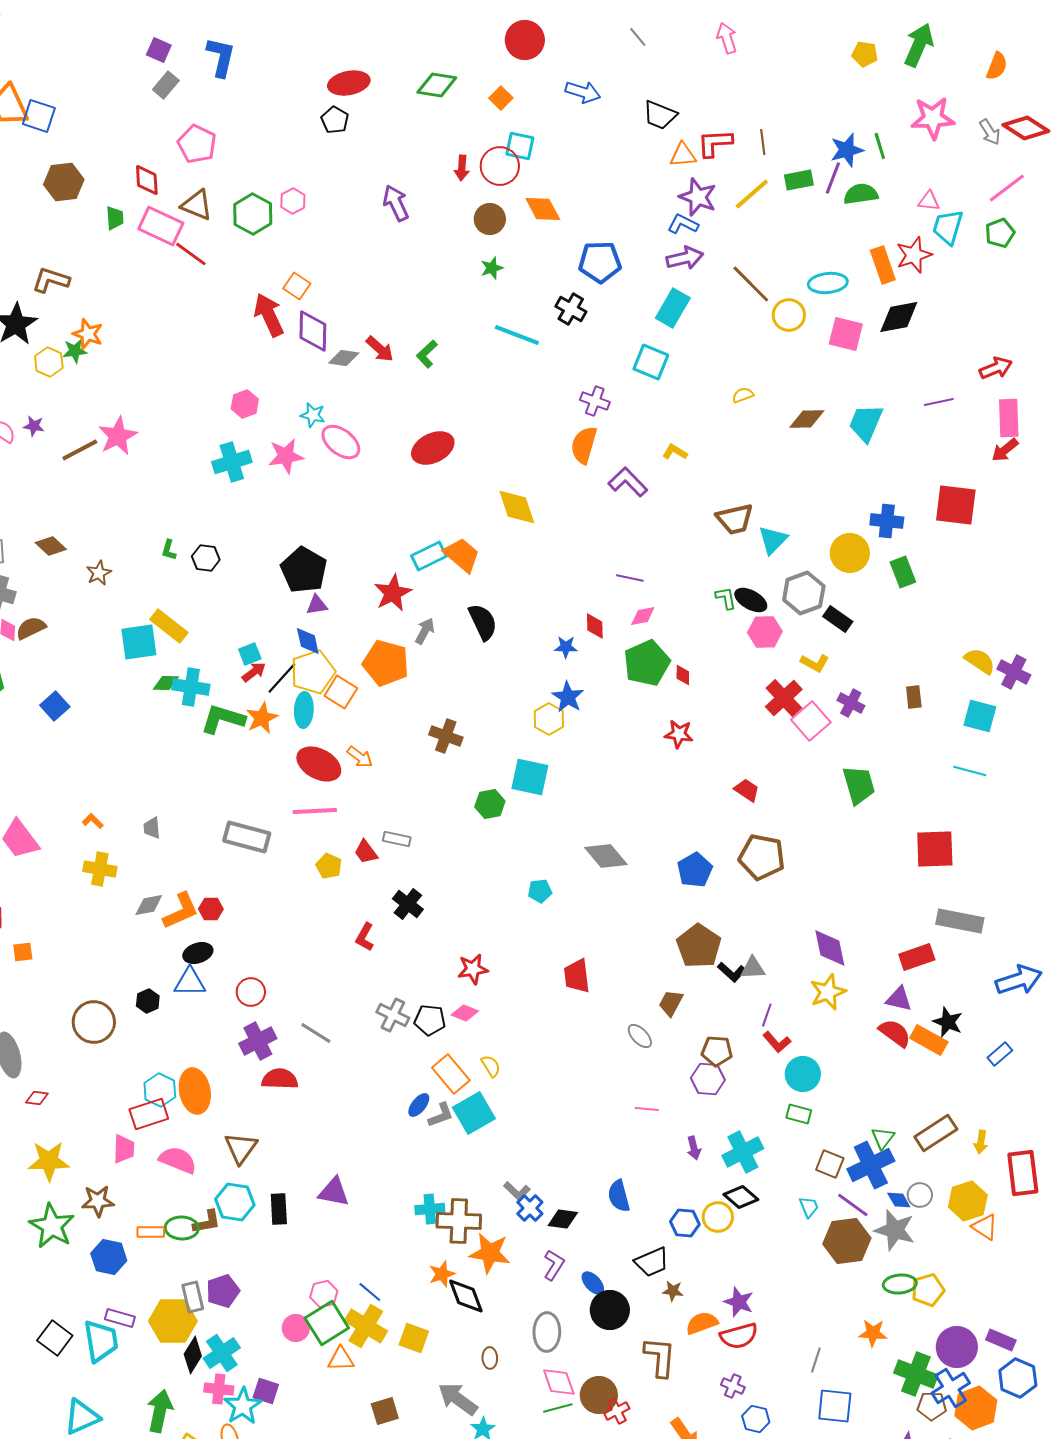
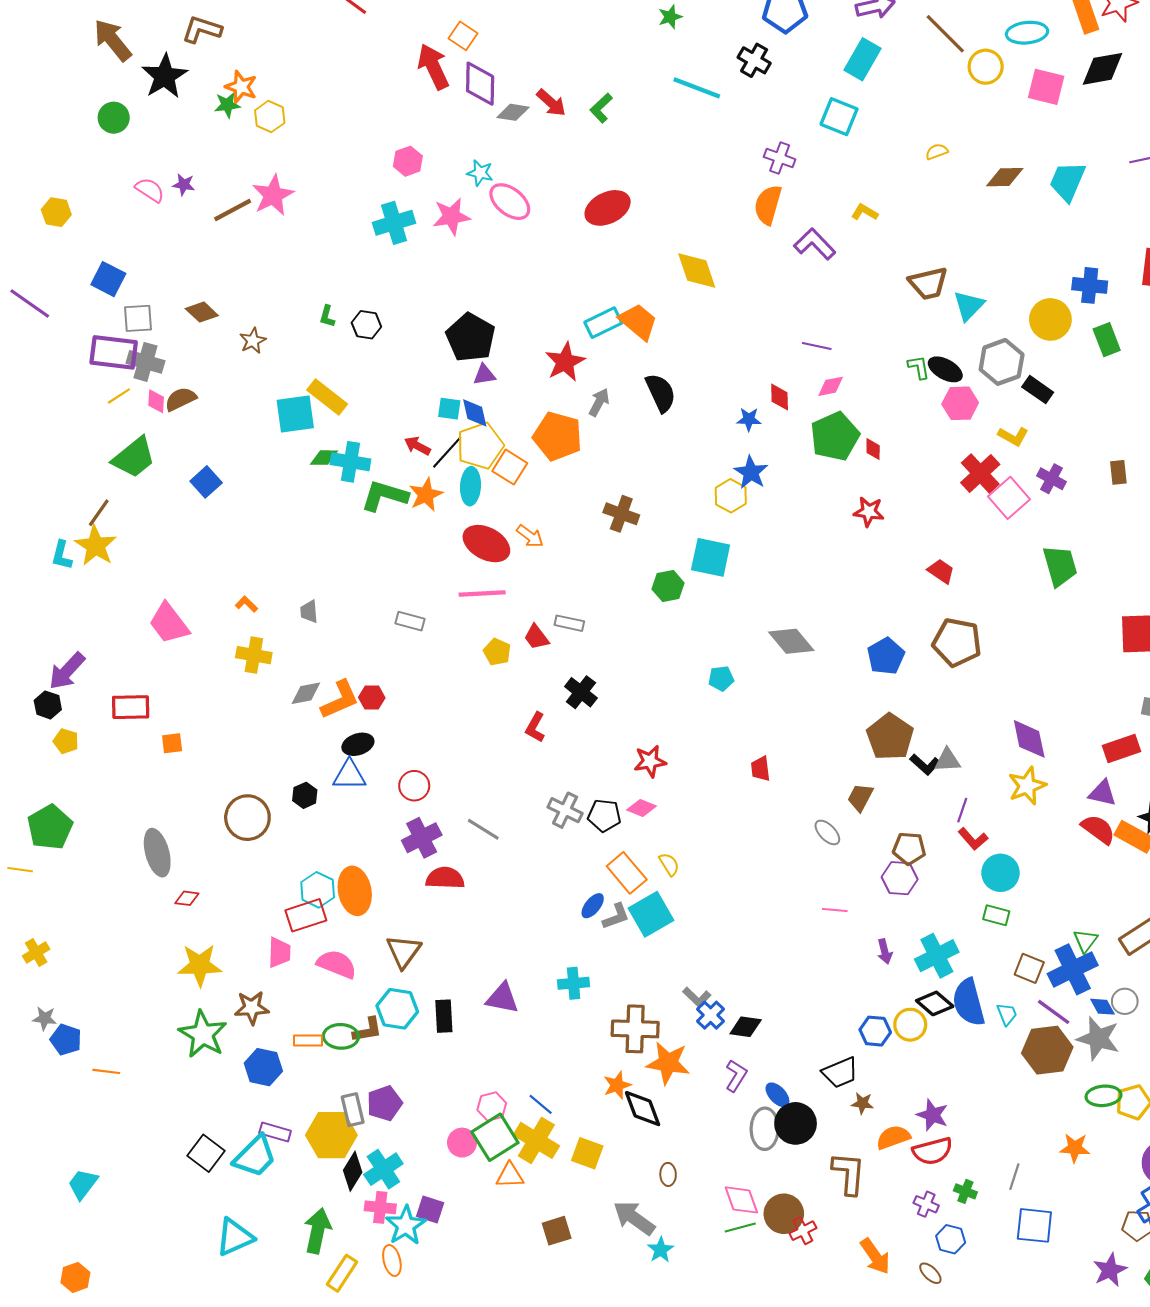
yellow hexagon: (49, 362) -> (270, 117), moved
cyan square: (250, 654) -> (449, 409), moved, turned 30
red arrow: (254, 672) -> (417, 446), turned -115
gray rectangle: (247, 837) -> (410, 621), size x0.6
red trapezoid: (577, 976) -> (760, 769), size x0.7
blue semicircle: (619, 1196) -> (969, 1002), moved, size x1.4
cyan cross: (430, 1209) -> (574, 983), moved
gray ellipse: (547, 1332) -> (765, 1129), moved
cyan trapezoid: (101, 1341) -> (255, 1156), turned 54
green cross: (916, 1374) -> (965, 1191), moved, size x0.5

